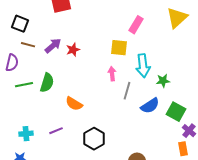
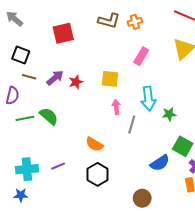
yellow square: (119, 48) -> (110, 79), moved
green semicircle: (47, 83) -> (49, 116), turned -66
orange semicircle: (74, 104) -> (94, 144), moved
blue semicircle: (150, 106) -> (160, 163), moved
cyan cross: (26, 134) -> (27, 169), size x1.5

